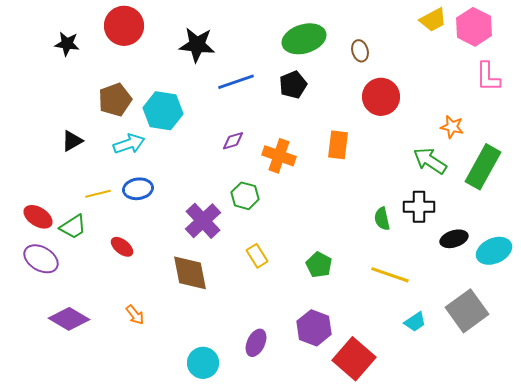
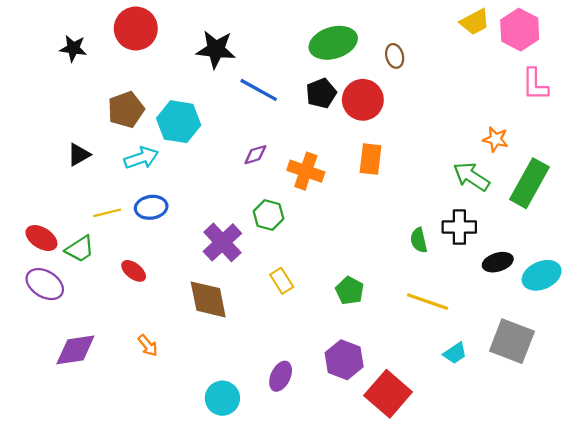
blue line: (236, 82) -> (259, 90), turned 48
red circle: (381, 97) -> (363, 100), moved
gray square: (467, 311) -> (512, 341), turned -33
purple diamond: (69, 319) -> (75, 350), turned -39

